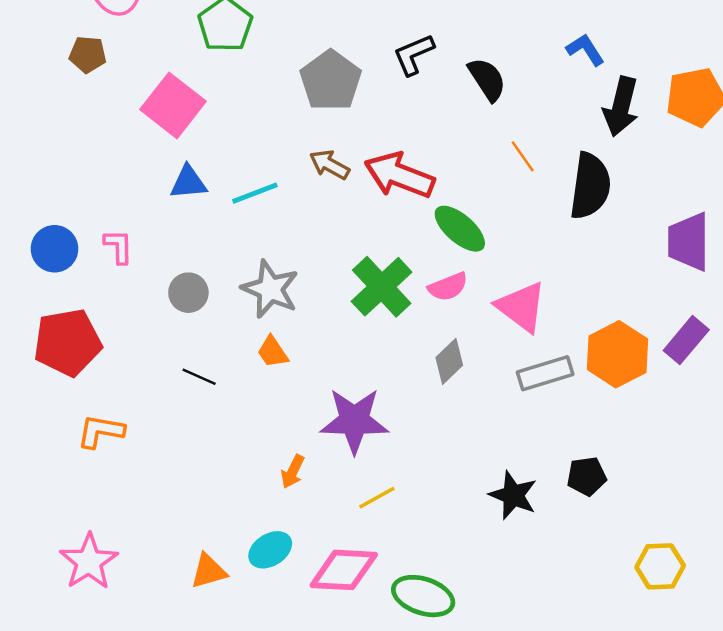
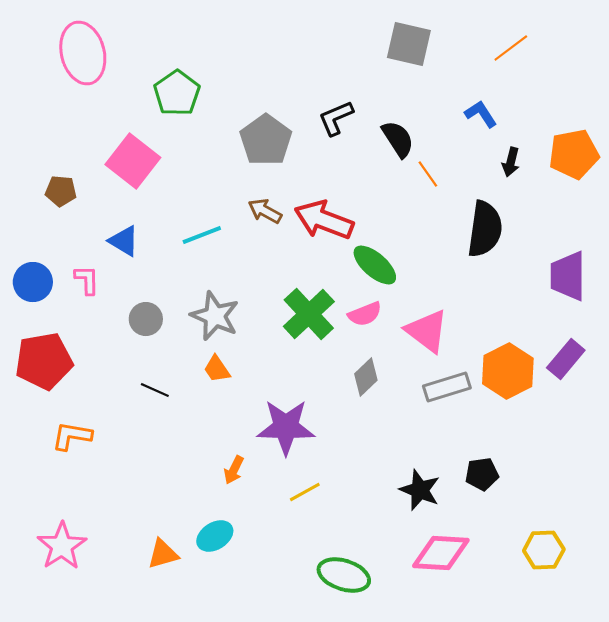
brown pentagon: (88, 54) -> (61, 191), moved
black arrow: (621, 107) -> (511, 162), size x0.6
orange line: (523, 156) -> (428, 174), moved
blue triangle: (188, 182) -> (124, 241), moved, turned 36
pink diamond: (344, 570) -> (441, 553), moved

